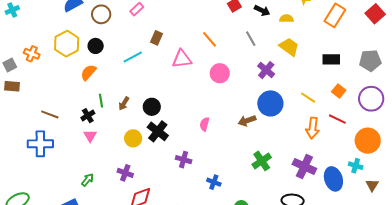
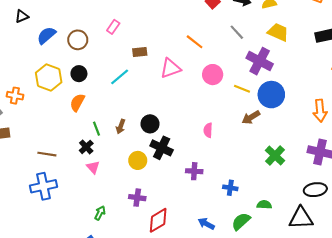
brown rectangle: (156, 38) -> (140, 52), turned 72
purple cross: (266, 70) -> (260, 61), size x1.4
yellow line: (308, 98) -> (242, 89), moved

